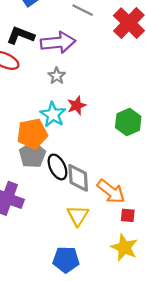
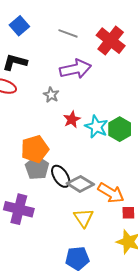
purple arrow: (58, 42) -> (75, 69), moved
cyan star: (53, 115) -> (96, 127), moved
gray diamond: (78, 178) -> (80, 184), turned -48

